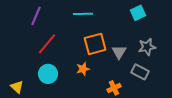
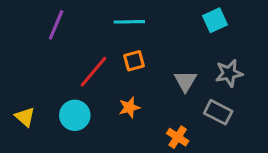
red line: (47, 44) -> (93, 72), moved
orange square: (95, 44) -> (134, 61), moved, size x0.6
yellow triangle: (17, 87) -> (25, 117), moved
orange cross: (114, 88) -> (178, 137), turned -32

